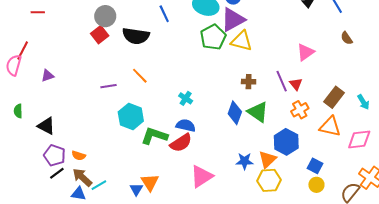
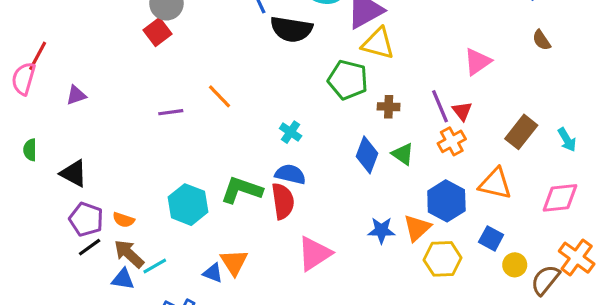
black semicircle: (136, 36) -> (291, 29), moved
green pentagon: (213, 37) -> (348, 80), moved, turned -30
orange cross: (300, 110) -> (452, 141), moved
green triangle: (258, 112) -> (403, 154), size x0.7
cyan hexagon: (131, 117) -> (188, 205), moved
orange triangle: (330, 127) -> (495, 184), moved
red semicircle: (181, 143) -> (283, 201), turned -65
yellow hexagon: (269, 180) -> (443, 259), moved
yellow circle: (316, 185) -> (515, 265), moved
blue triangle: (136, 189) -> (213, 273), turned -40

